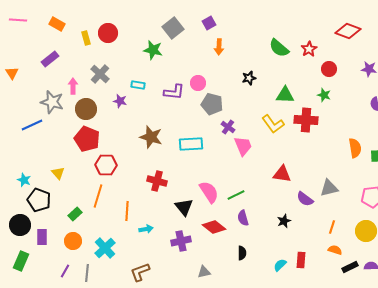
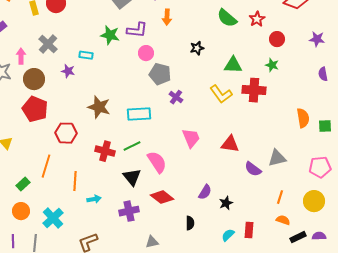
green star: (153, 50) -> (110, 35), moved
purple L-shape: (174, 92) -> (137, 30), moved
pink trapezoid: (243, 146) -> (191, 138), moved
red hexagon: (106, 165) -> (66, 133), moved
green line: (236, 195) -> (132, 146), moved
purple semicircle: (243, 218) -> (205, 192), moved, turned -133
black star: (284, 221) -> (226, 203), moved
purple line: (65, 271) -> (13, 241), turned -32

